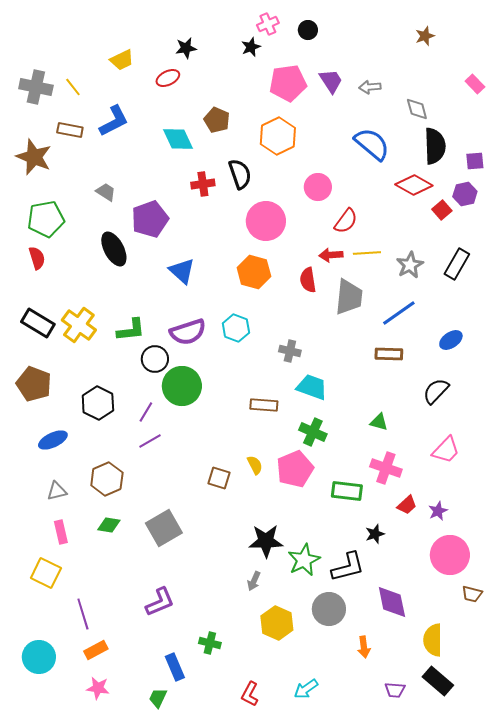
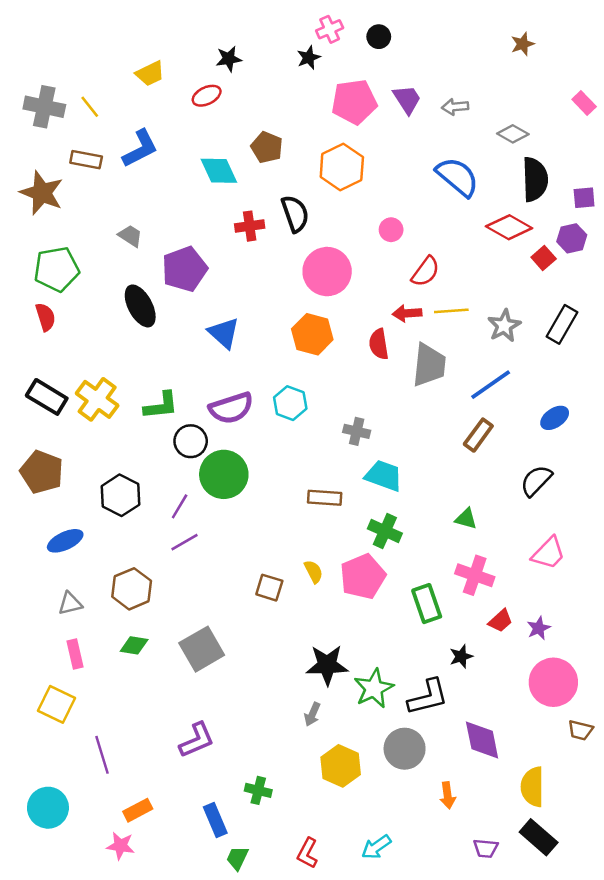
gray diamond: (417, 109) -> (513, 134), turned -45
pink circle: (318, 187) -> (391, 230), size x0.7
brown rectangle: (389, 354) -> (478, 435), turned -56
green rectangle: (347, 491) -> (427, 604), turned 64
orange rectangle: (96, 650) -> (138, 810), moved
green trapezoid: (158, 698) -> (237, 858), moved

